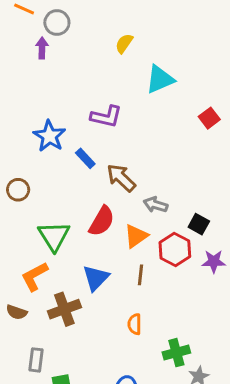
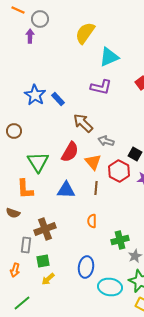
yellow semicircle: (124, 43) -> (85, 33), size x1.6
purple L-shape: (106, 117) -> (101, 87), moved
blue rectangle: (85, 158) -> (58, 99), moved
orange triangle: (136, 236) -> (93, 162), turned -36
orange L-shape: (35, 276) -> (25, 189), turned -65
blue triangle: (96, 278) -> (66, 190), turned 48
brown cross: (64, 309) -> (45, 229), moved

